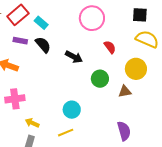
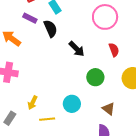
brown triangle: (125, 91) -> (109, 109), moved, turned 32
cyan circle: (72, 110) -> (72, 104), moved
yellow arrow: (32, 123) -> (33, 103), moved, turned -104

